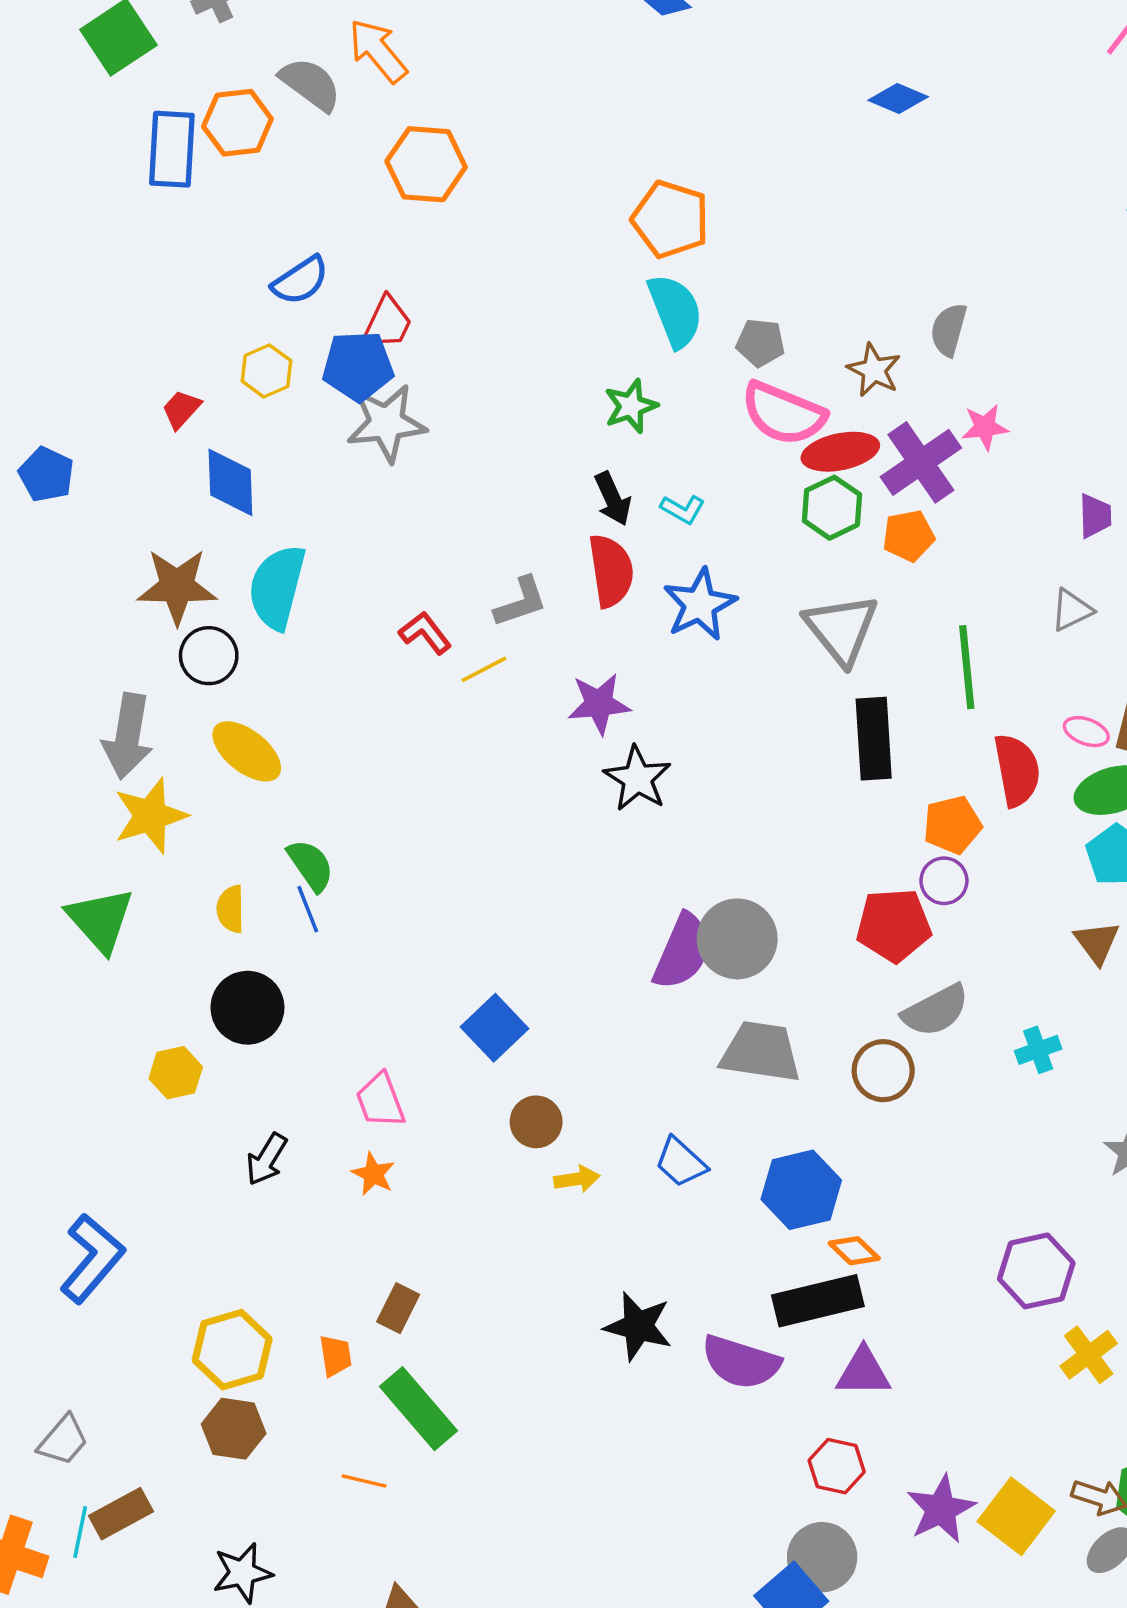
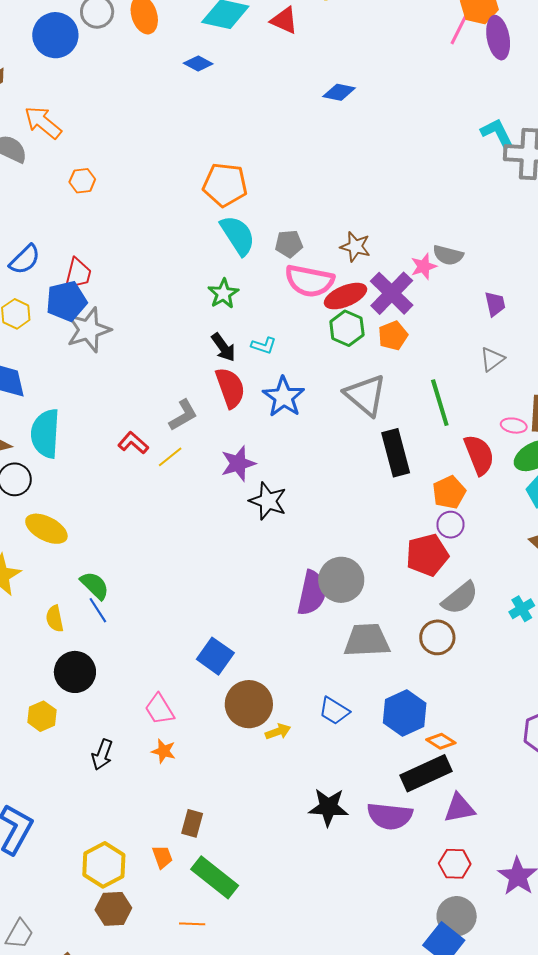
orange hexagon: (426, 164) -> (82, 181), size x0.6
gray semicircle: (949, 330) -> (448, 255), moved, turned -80
brown circle: (536, 1122) -> (249, 704), size x1.6

